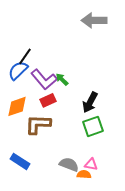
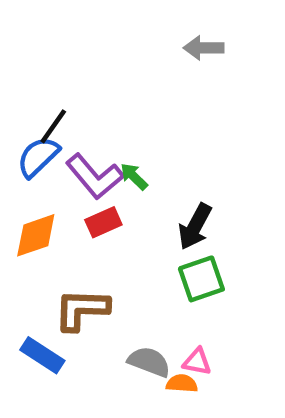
gray arrow: (94, 20) -> (204, 48), size x0.7
brown L-shape: (38, 124) -> (82, 309), moved

